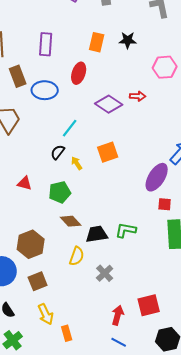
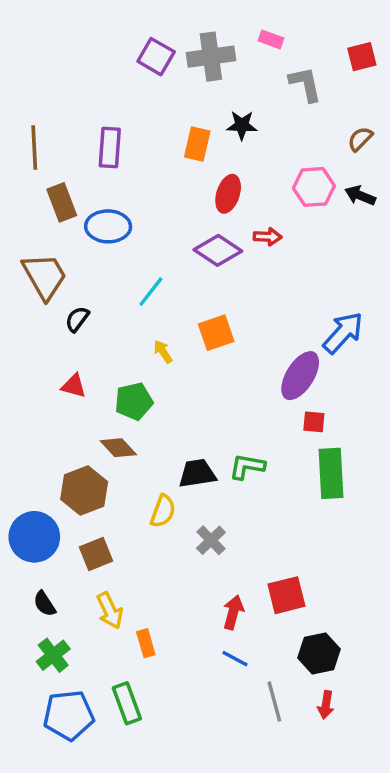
black star: (128, 40) -> (242, 125), moved
red ellipse: (79, 73) -> (228, 194), moved
black semicircle: (58, 152) -> (77, 319), moved
brown diamond: (71, 221) -> (118, 448), moved

